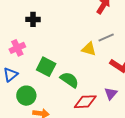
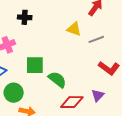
yellow triangle: (89, 49) -> (74, 29), moved
green square: (46, 67) -> (35, 65), turned -30

